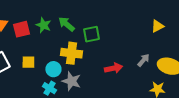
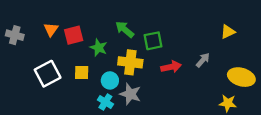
green star: (43, 25) -> (99, 48), moved
gray arrow: (143, 60) -> (203, 60), moved
red arrow: (113, 68) -> (171, 67), moved

